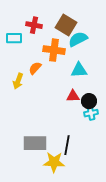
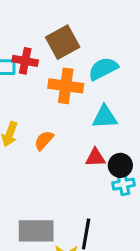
red cross: (34, 25) -> (25, 61), moved
brown square: (66, 25) -> (63, 42), moved, turned 30
orange semicircle: (35, 68) -> (44, 140), moved

